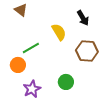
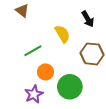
orange circle: (18, 65) -> (45, 72), moved
green circle: (66, 82) -> (70, 87), size x1.5

